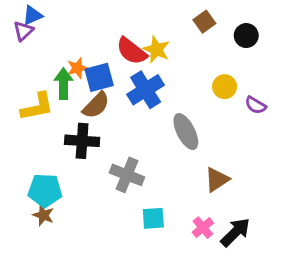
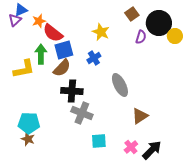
black circle: (246, 36) -> (159, 23), size x1.6
red semicircle: (132, 51) -> (53, 33), moved
orange star: (77, 68) -> (39, 21), moved
yellow circle: (225, 87) -> (175, 36), moved
blue cross: (146, 90) -> (94, 58), size x0.6
purple semicircle: (256, 105) -> (141, 37), moved, turned -104
black cross: (82, 141) -> (72, 91), moved

